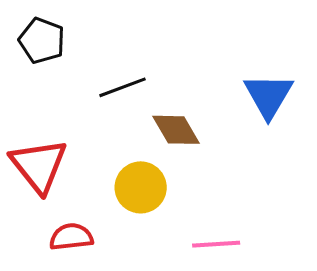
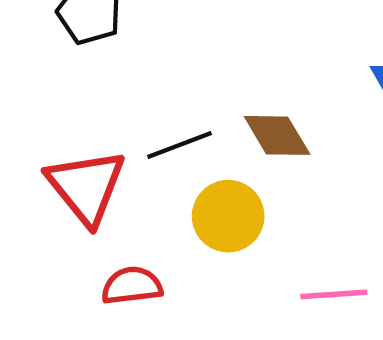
black line: (122, 87) -> (179, 145), moved

